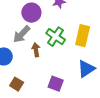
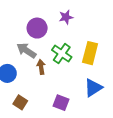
gray arrow: (22, 34) -> (26, 50), turned 78

